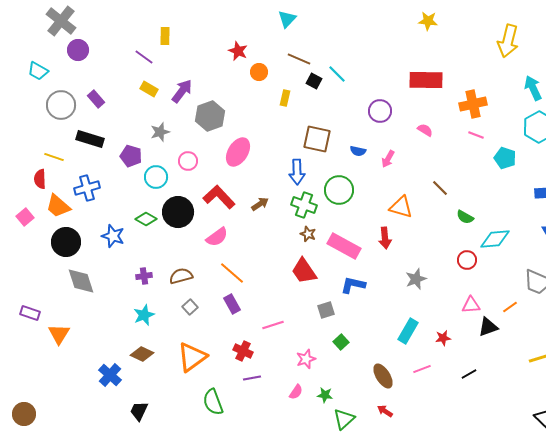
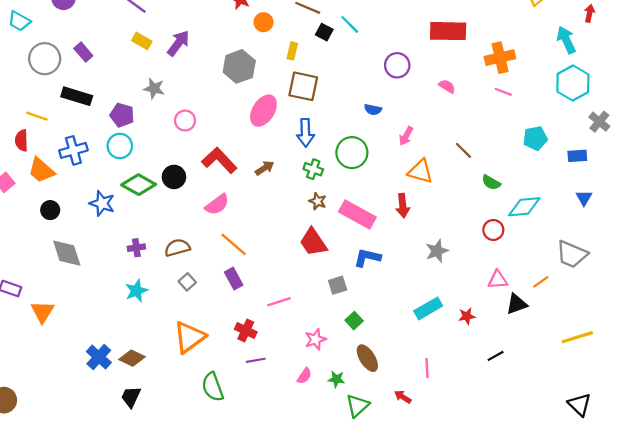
gray hexagon: (210, 116) -> (239, 66), moved
gray star: (160, 132) -> (154, 89), turned 30
brown square: (317, 139) -> (303, 86), moved
pink ellipse: (238, 152) -> (263, 111), moved
cyan pentagon: (505, 158) -> (535, 138), moved, turned -30
pink arrow: (388, 159) -> (406, 136), moved
cyan circle: (156, 177) -> (120, 146), moved
green cross: (304, 205) -> (313, 169), size x0.7
black circle: (178, 212) -> (174, 177), size x0.7
green diamond: (146, 219) -> (139, 185), size x1.4
black circle: (66, 242) -> (50, 210), size x0.6
cyan rectangle: (408, 331) -> (428, 308), turned 30
brown diamond: (142, 354) -> (132, 358), moved
pink line: (422, 369) -> (427, 368), moved, turned -72
brown ellipse: (383, 376) -> (367, 358), moved

